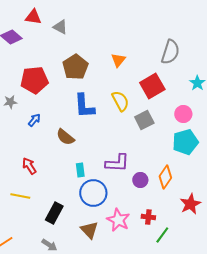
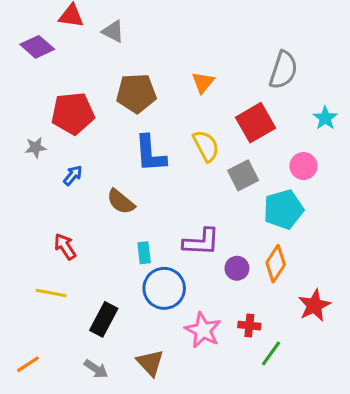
brown pentagon: (75, 67) -> (136, 93), turned 30
cyan pentagon: (185, 142) -> (283, 209), moved
brown triangle: (89, 230) -> (150, 363), moved

